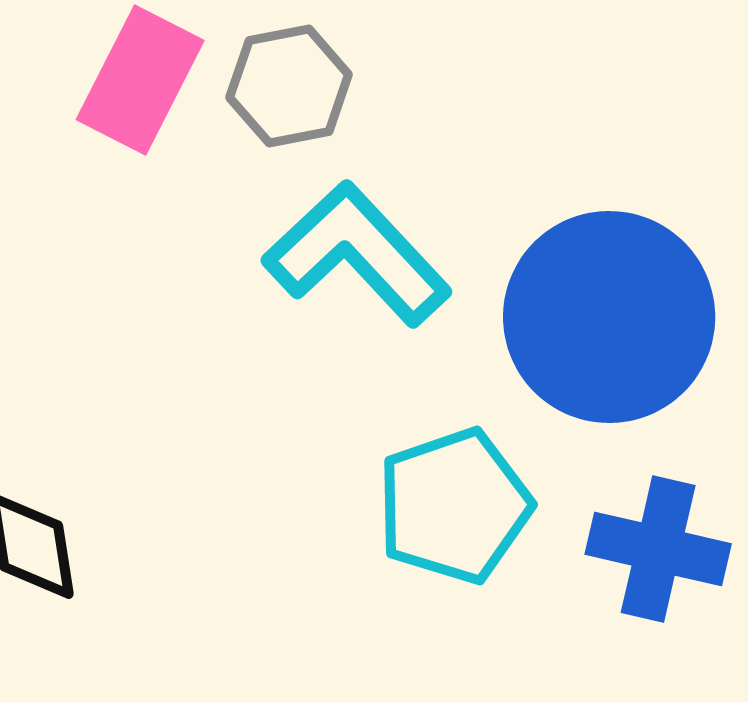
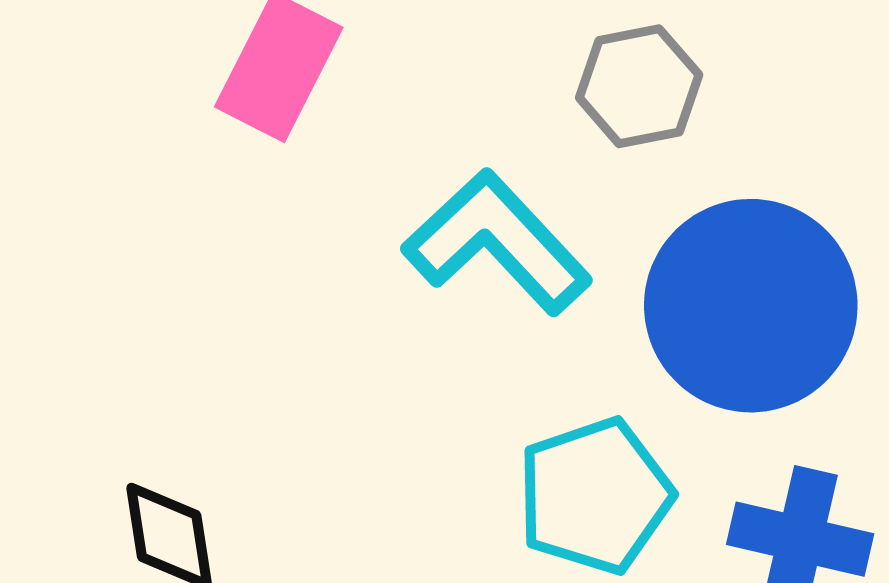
gray hexagon: (289, 86) -> (639, 86), moved

